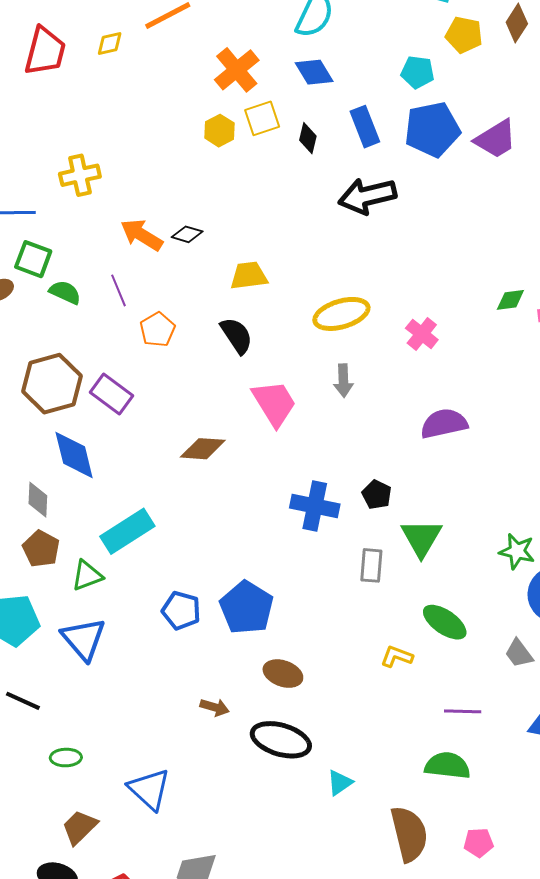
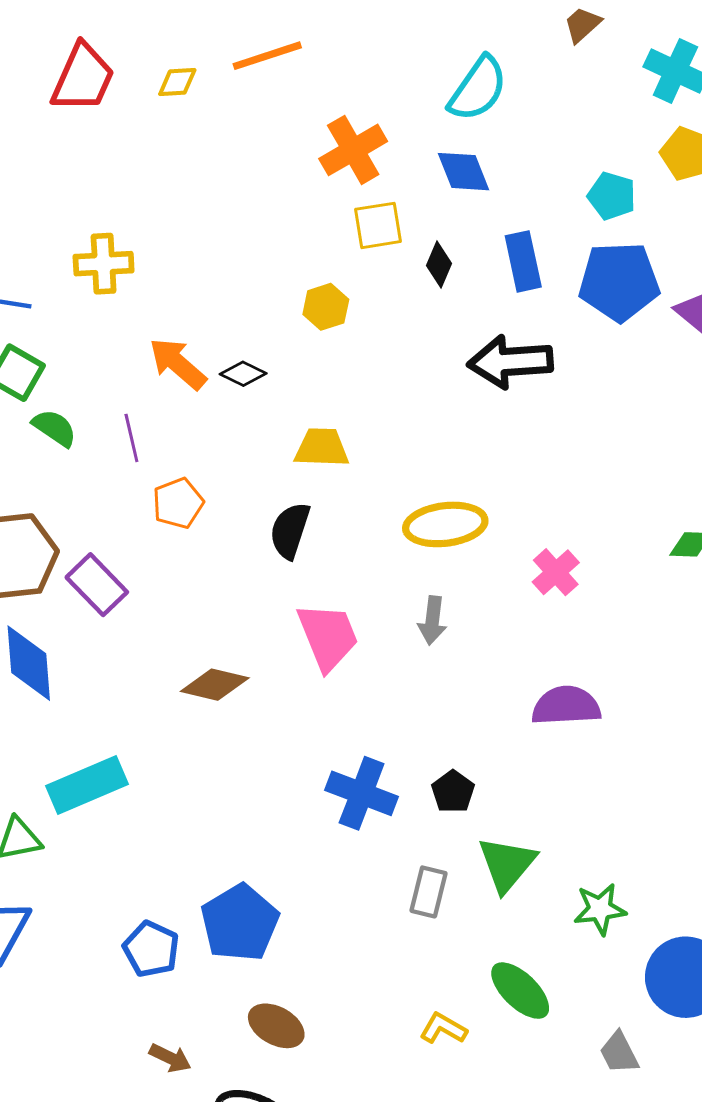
yellow hexagon: (219, 131) -> (326, 307), moved
black semicircle: (237, 336) -> (290, 531), turned -138
green star: (517, 551) -> (600, 909), moved, turned -30
blue pentagon: (181, 610) -> (151, 949), moved

